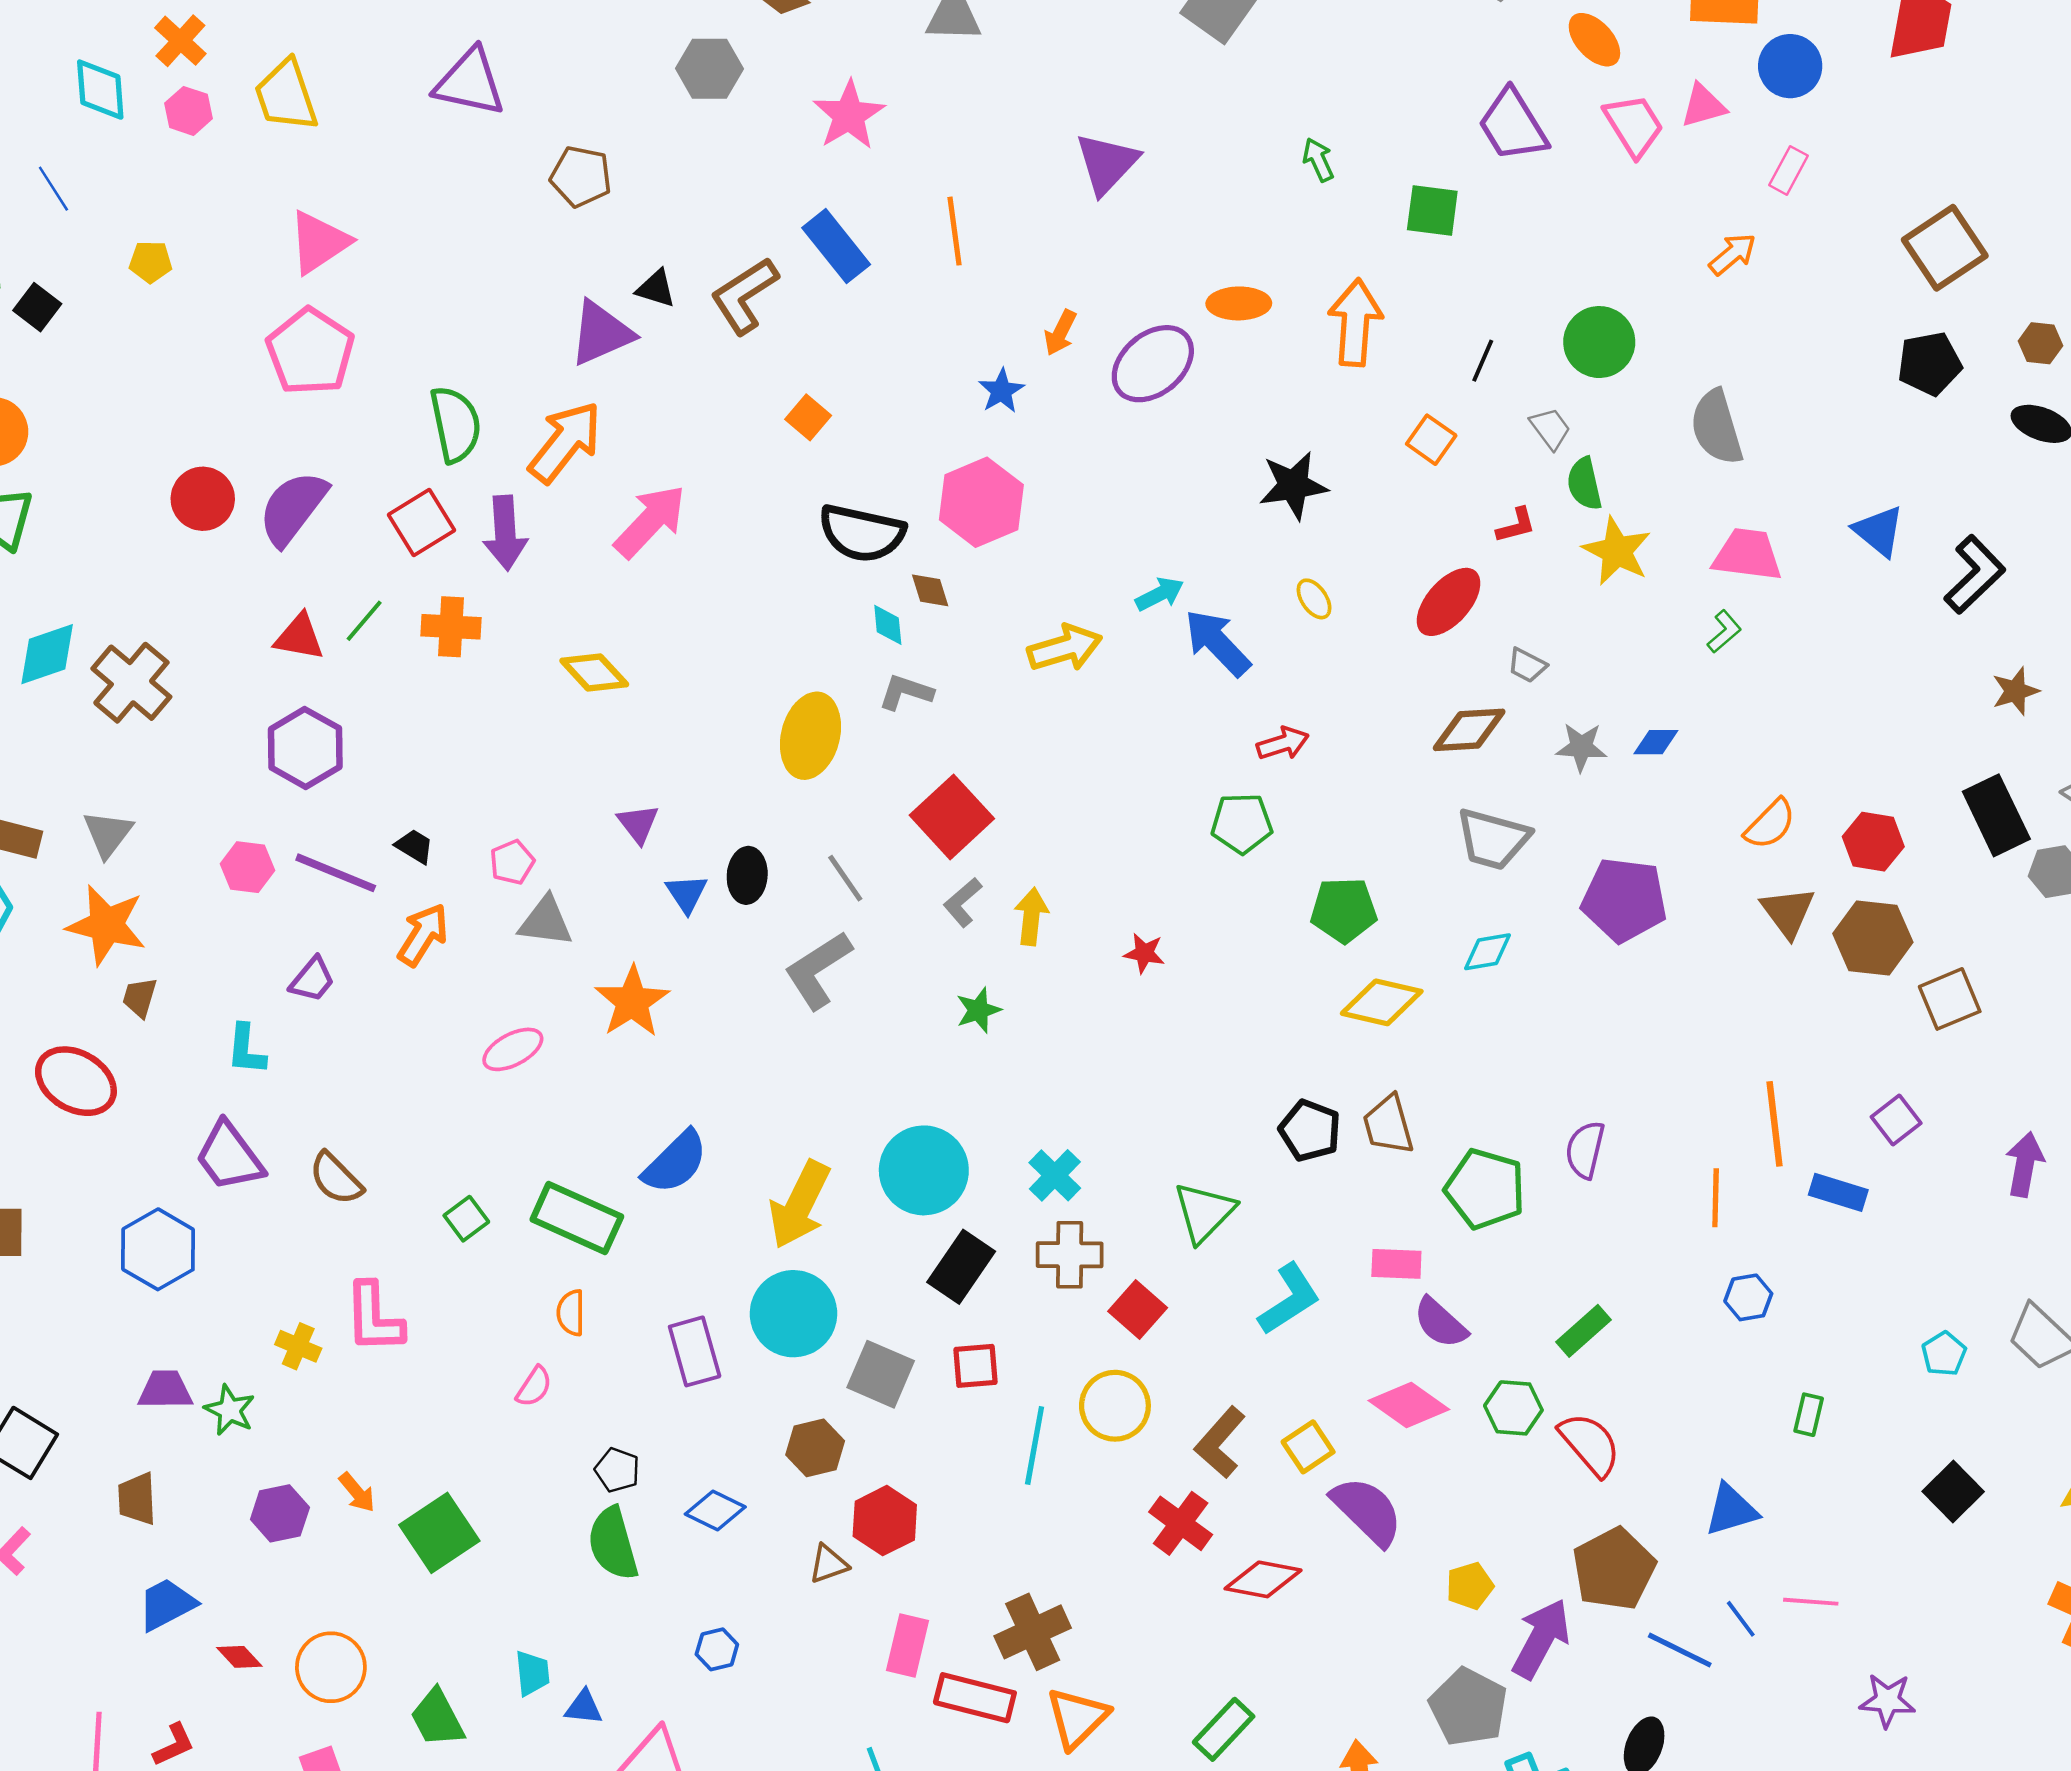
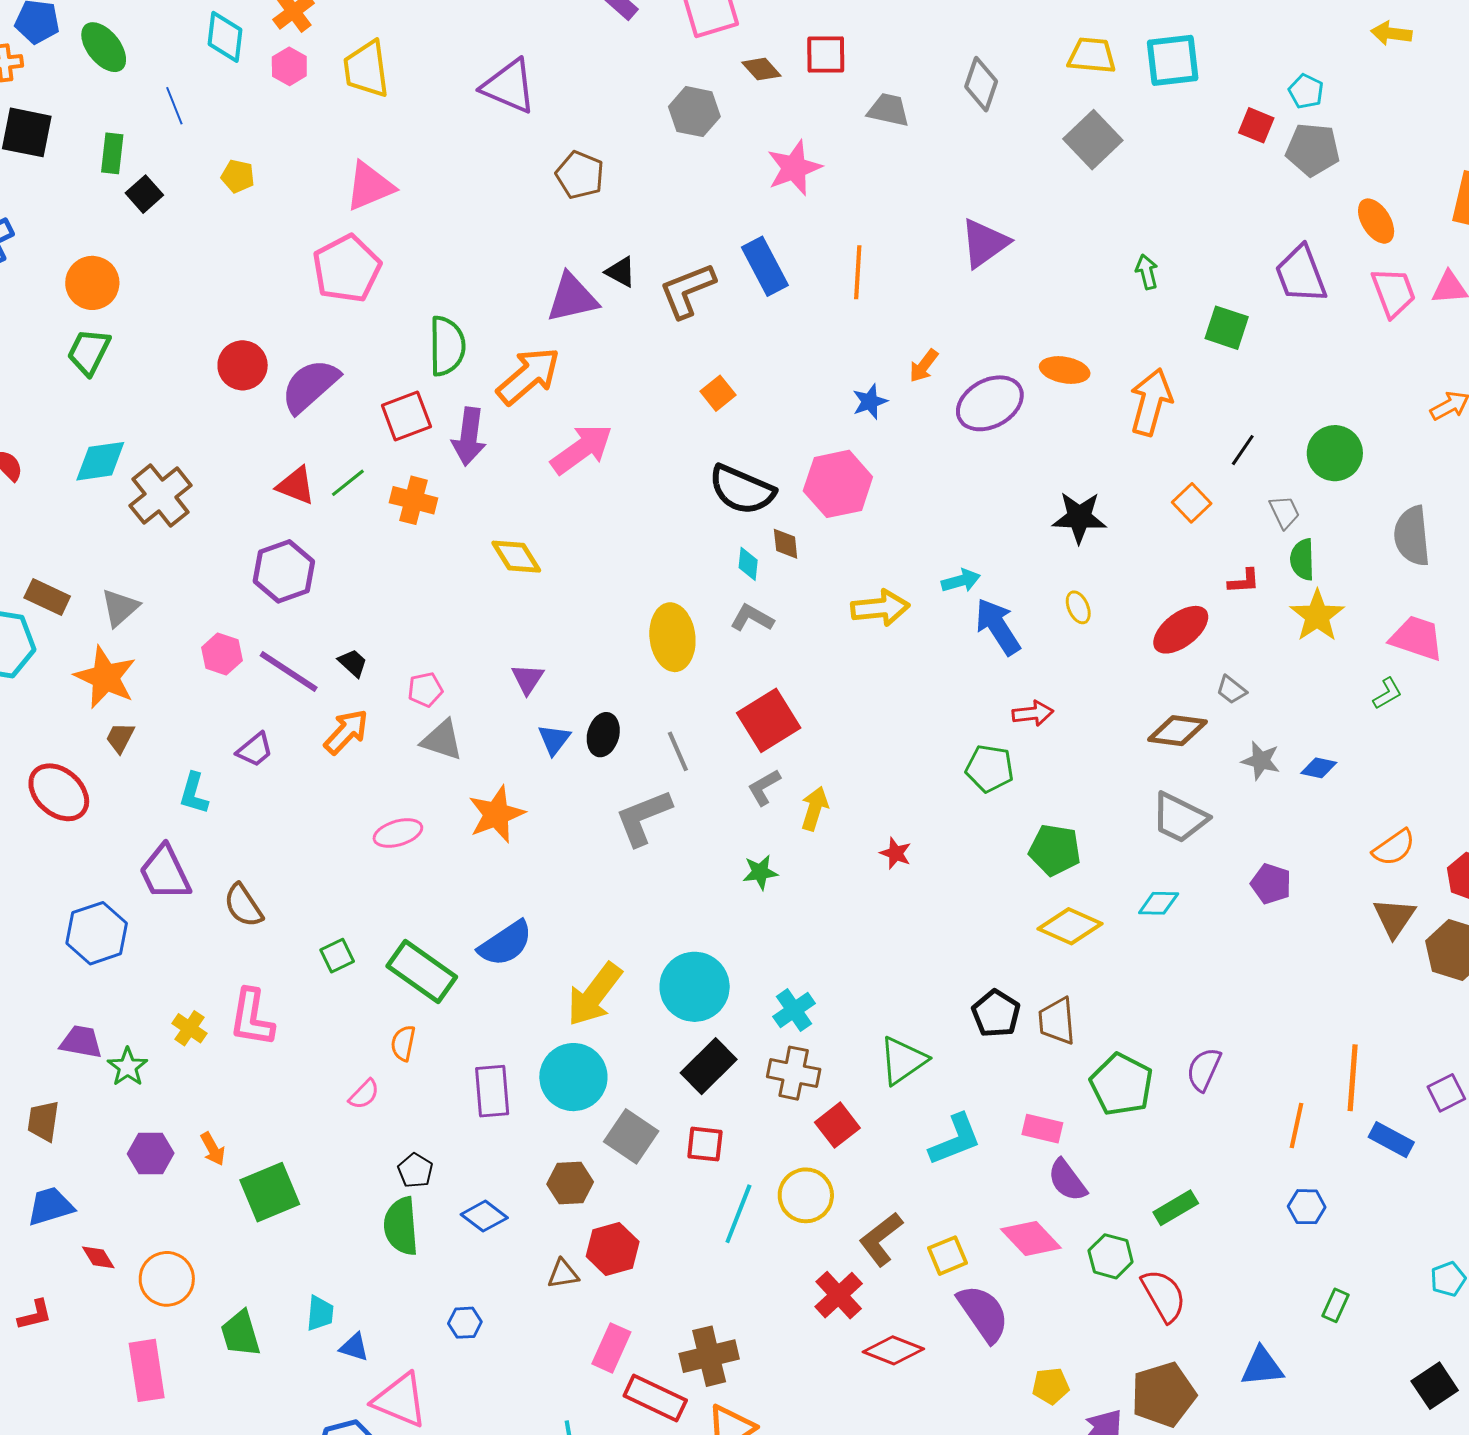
yellow ellipse: (810, 736) -> (672, 637), turned -32
purple pentagon: (1624, 900) -> (1271, 884), size x0.6

